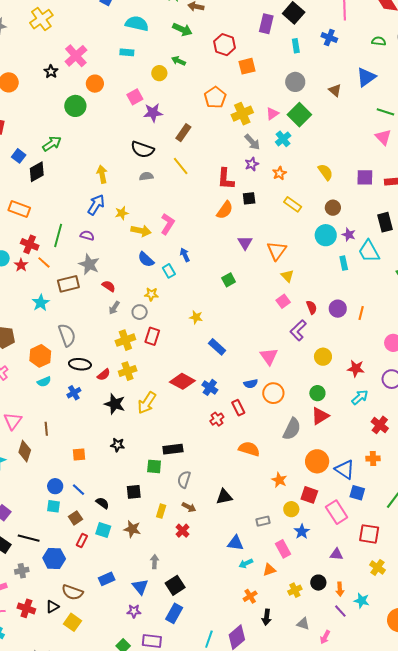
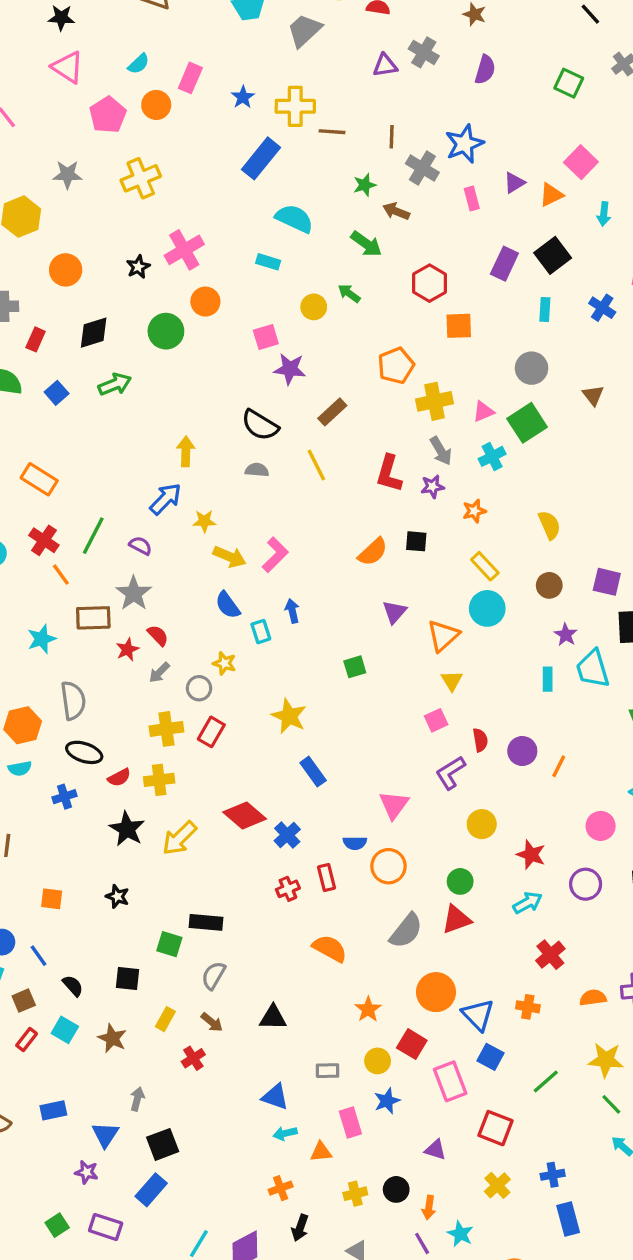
black diamond: (37, 172) -> (94, 333), moved
purple square: (365, 177) -> (607, 582), moved
red L-shape: (226, 179) -> (389, 474), moved
cyan circle: (326, 235) -> (487, 608), moved
red star: (21, 265) -> (127, 650), moved
yellow star: (196, 317) -> (289, 716), size x1.5

